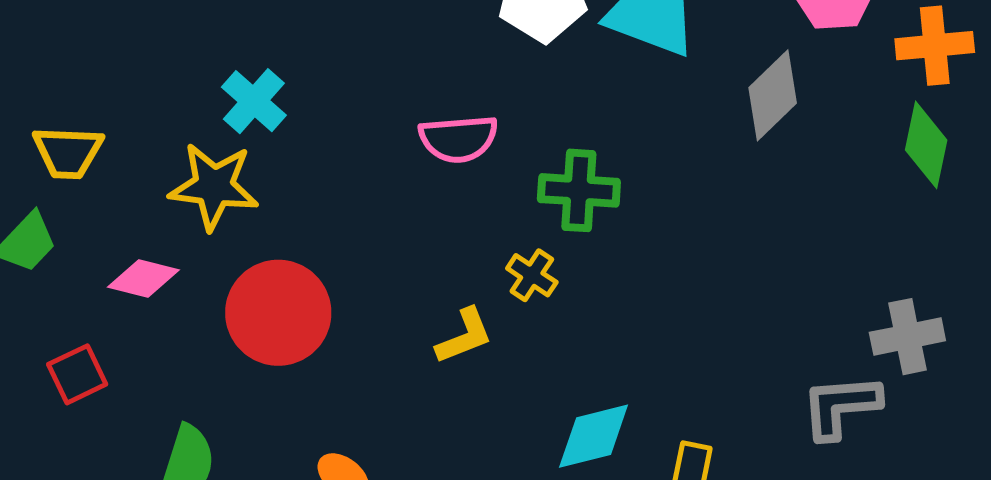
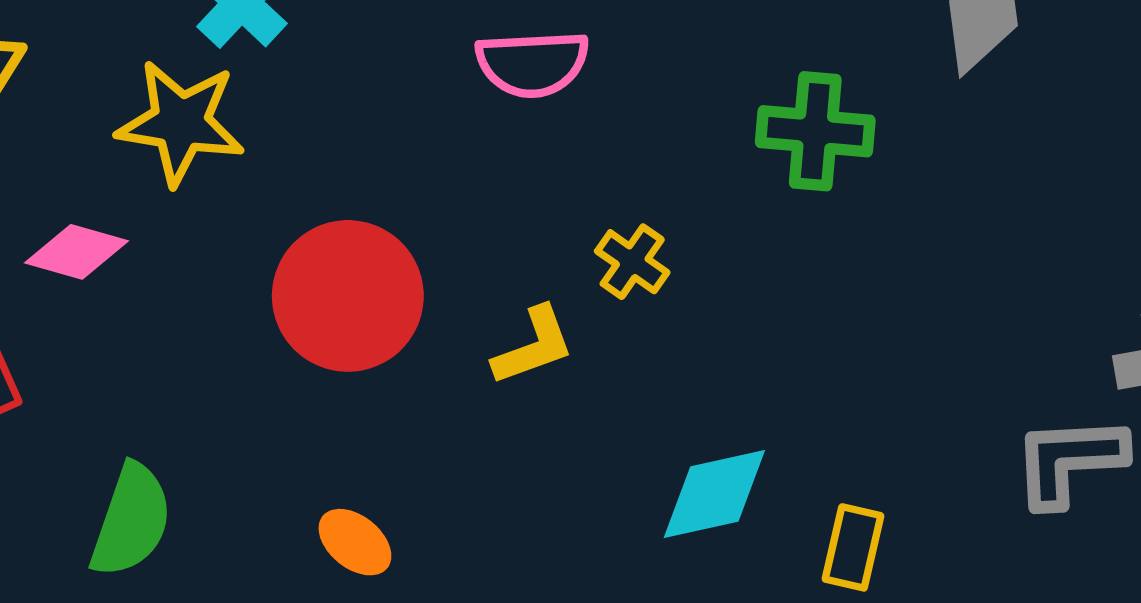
green cross: (579, 190) -> (815, 131), moved
red circle: (278, 313) -> (348, 296), moved

